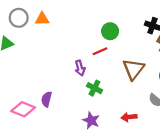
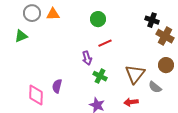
green circle: (110, 31) -> (98, 19), moved
brown triangle: (133, 69) -> (135, 74), moved
pink diamond: (23, 109) -> (36, 95), turned 70

